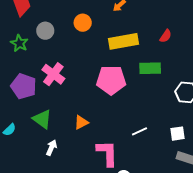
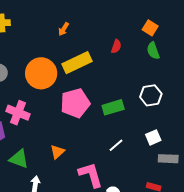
orange circle: (83, 23) -> (41, 73), moved, size x1.8
green rectangle: (150, 68) -> (113, 107), moved

